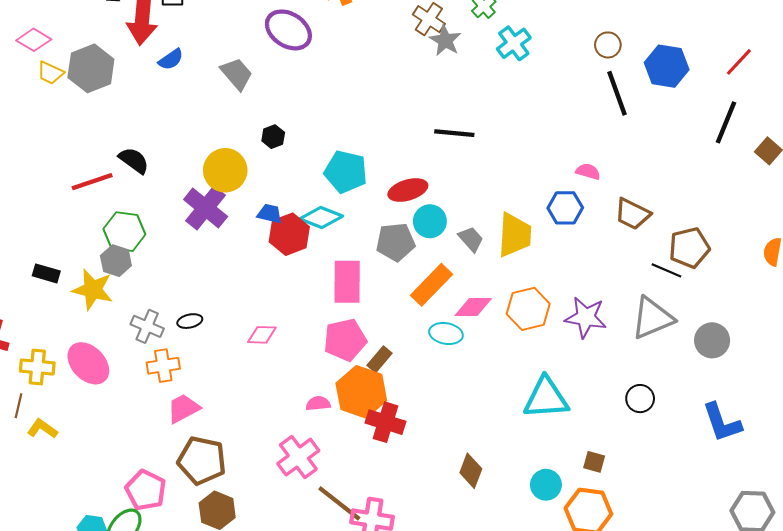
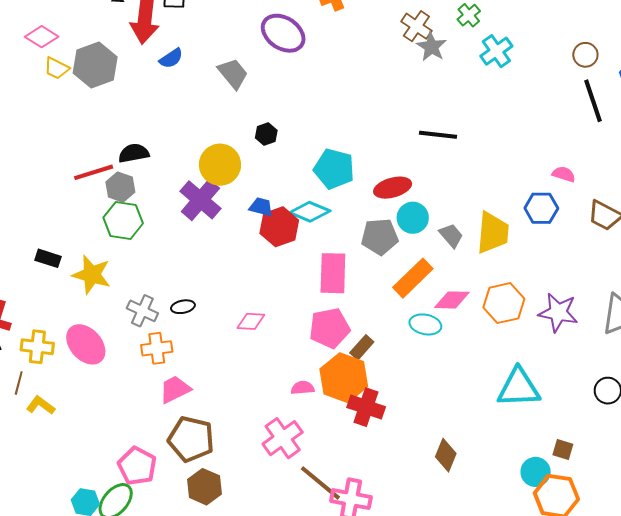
black semicircle: (134, 160) -> (134, 153), turned -48
gray hexagon: (116, 261) -> (120, 187), moved
cyan circle: (546, 485) -> (536, 472), moved

